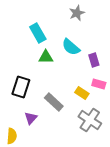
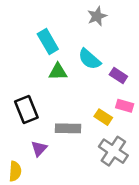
purple rectangle: (94, 60) -> (118, 75), turned -40
black rectangle: (21, 87) -> (26, 110), turned -40
gray rectangle: (54, 102) -> (68, 128), turned -42

